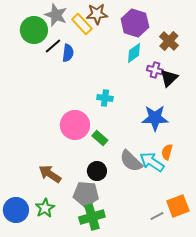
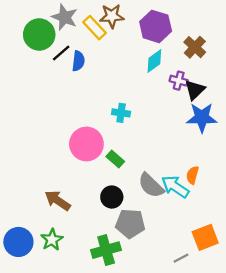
blue star: (155, 118) -> (202, 117), moved
gray pentagon: (86, 194) -> (130, 224), moved
gray line: (157, 216) -> (181, 258), moved

